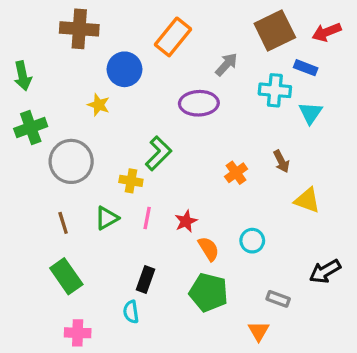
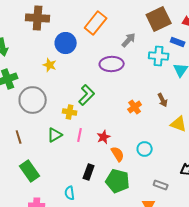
brown line: (63, 223) -> (19, 137), moved
black rectangle: (146, 279) -> (89, 172), moved

